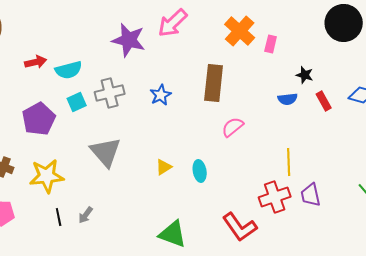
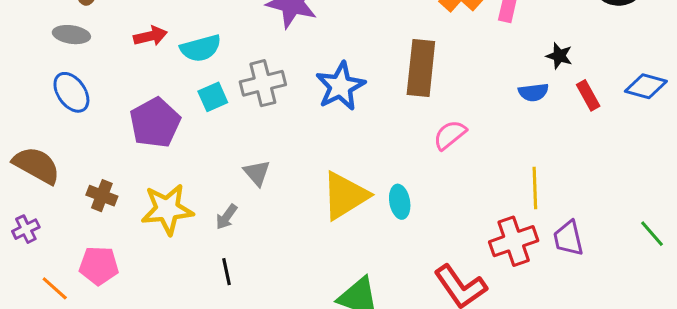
blue star: (161, 95) -> (340, 86), size x1.5
gray triangle: (106, 152) -> (257, 173), size x0.6
yellow triangle: (164, 167) -> (345, 196), size x2.0
gray arrow: (86, 215) -> (226, 217), moved
black line: (59, 217) -> (226, 272), moved

